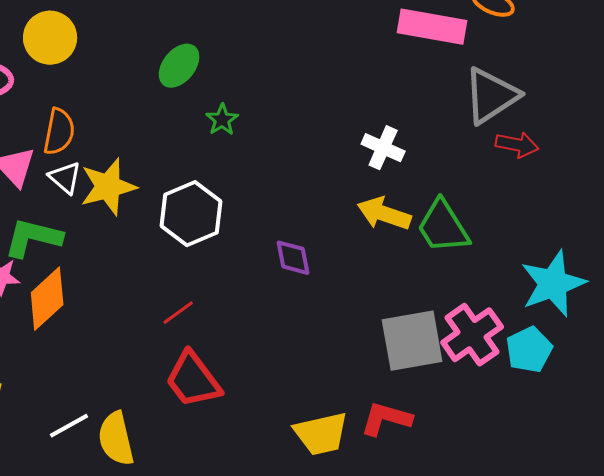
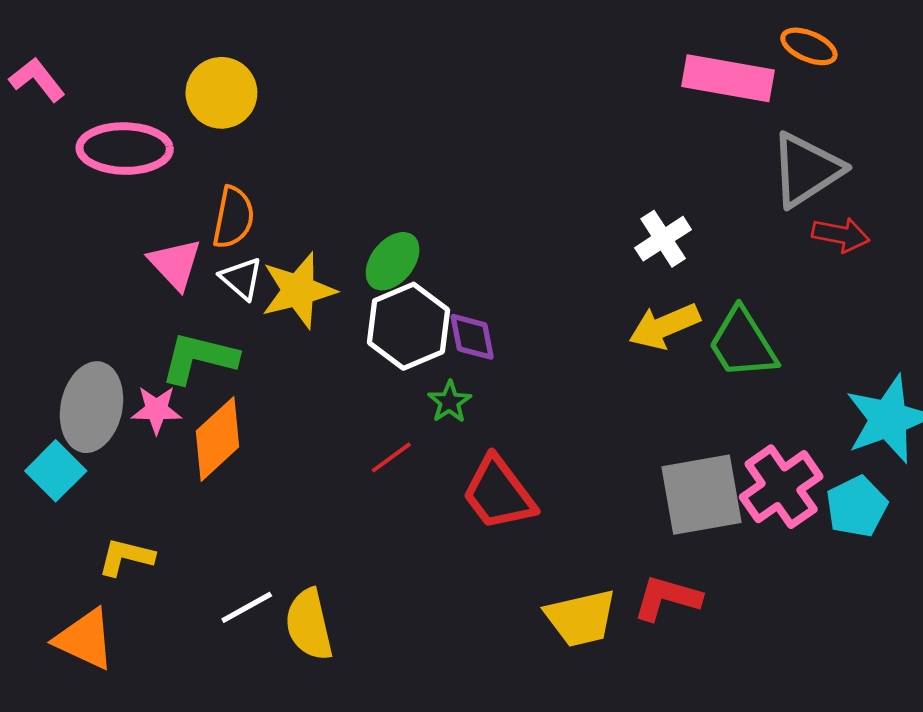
green ellipse: (179, 66) -> (393, 261), moved
green star: (222, 120) -> (450, 402), moved
white cross: (383, 148) -> (663, 239), turned 33
yellow arrow: (384, 214) -> (664, 326), turned -42
purple diamond: (293, 258) -> (472, 337), moved
red trapezoid: (193, 380) -> (499, 493), moved

